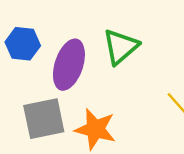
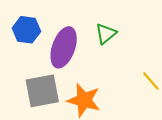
green triangle: (121, 47) -> (106, 34), size x0.7

